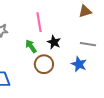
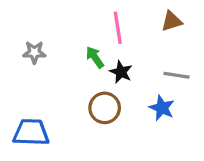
pink line: (39, 22) -> (118, 28), moved
green arrow: (31, 46) -> (95, 57), moved

